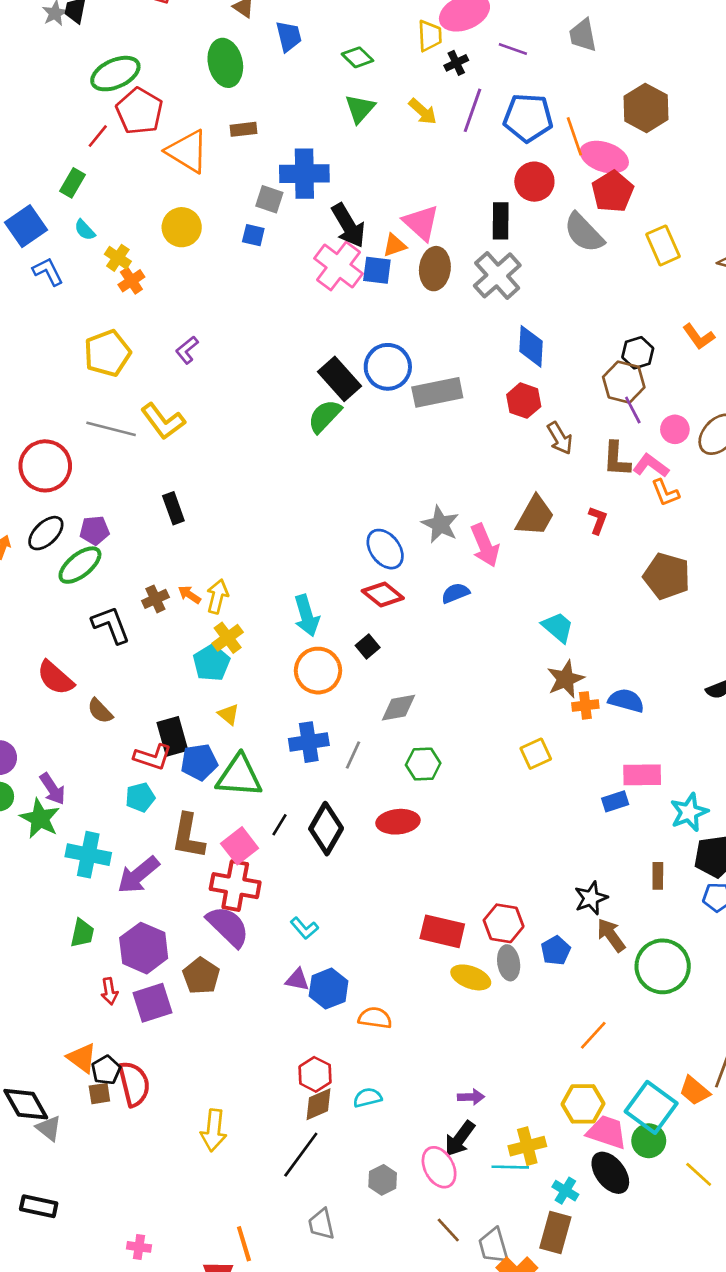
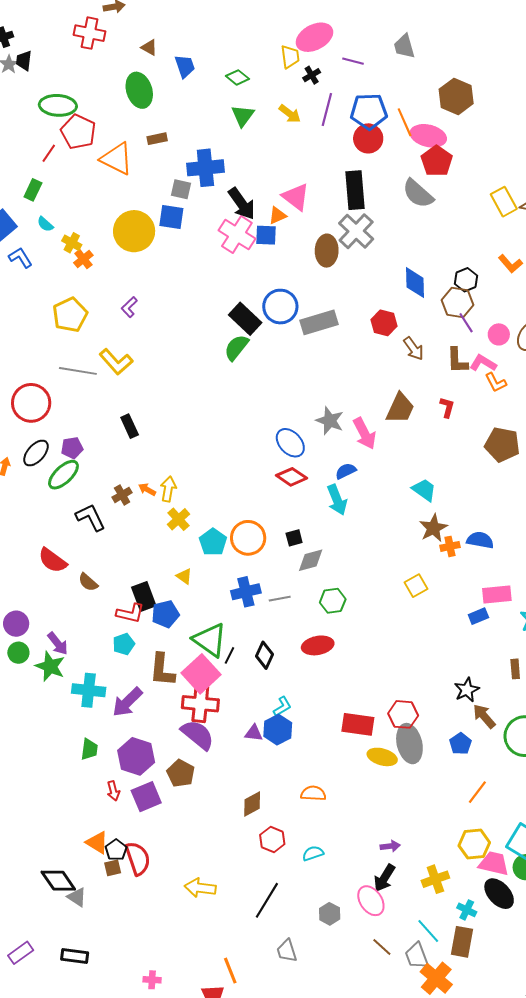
green ellipse: (115, 74) -> (58, 105), turned 33
red circle: (534, 182) -> (368, 138), moved
black rectangle: (501, 221) -> (355, 190), size x1.4
yellow circle: (182, 227) -> (134, 231), moved, size x1.4
blue square: (253, 235) -> (171, 217), size x1.5
yellow rectangle: (663, 245) -> (504, 202), moved
brown ellipse: (435, 269) -> (327, 251), moved
blue diamond: (531, 346) -> (415, 283), moved
cyan arrow: (307, 616) -> (337, 500), moved
black square: (368, 647) -> (294, 538), moved, turned 30
cyan pentagon: (211, 663) -> (213, 542), moved
gray line: (353, 755) -> (280, 599), turned 60
green triangle: (239, 776) -> (210, 640), moved, turned 36
black diamond: (326, 829) -> (264, 655), size x0.7
pink square: (240, 846) -> (201, 674), size x1.4
cyan L-shape: (304, 928) -> (282, 707), moved, turned -75
blue pentagon: (556, 951) -> (460, 744), moved
gray ellipse: (509, 963) -> (409, 744), size x1.5
purple triangle: (297, 980) -> (254, 733), moved
blue hexagon: (329, 989) -> (278, 730), moved
brown diamond: (318, 1104) -> (252, 804), moved
yellow arrow: (214, 1130) -> (200, 888), turned 96
cyan line: (510, 1167) -> (428, 931), moved, turned 52

